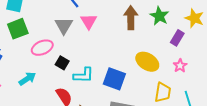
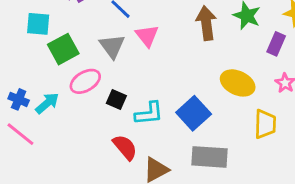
green square: (18, 29) -> (63, 49), moved
cyan arrow: (27, 79) -> (47, 103), moved
blue square: (114, 79) -> (194, 113), turned 35

